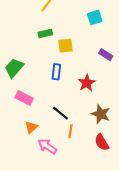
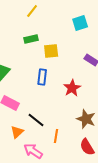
black line: (60, 113) -> (36, 120), moved

